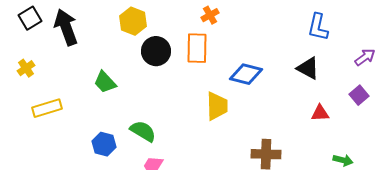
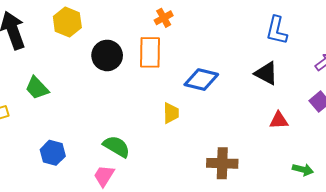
yellow hexagon: (133, 21) -> (67, 22), moved
green trapezoid: (105, 82) -> (37, 88), moved
yellow trapezoid: (217, 106) -> (171, 113), size x0.7
green semicircle: (143, 131) -> (117, 147), moved

